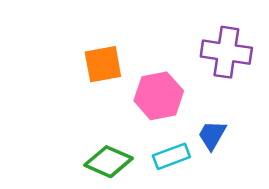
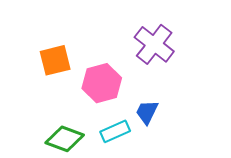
purple cross: (226, 52) -> (154, 44), turned 33

